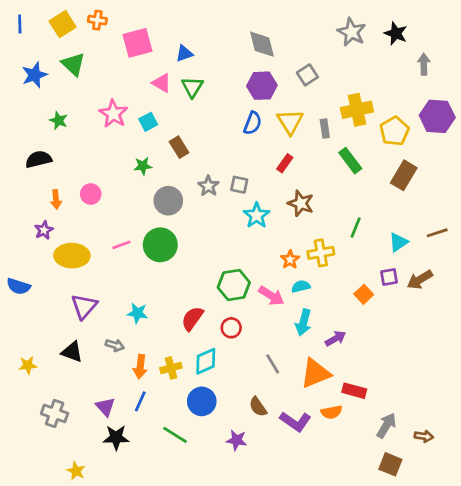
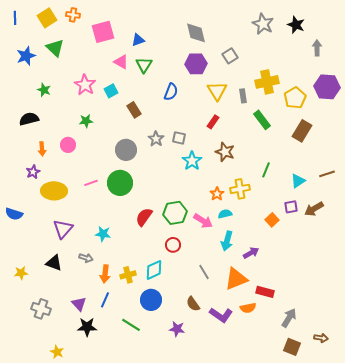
blue semicircle: (253, 123) -> (171, 92), moved
green star: (143, 166) -> (86, 121), moved
red semicircle: (192, 318) -> (144, 217), moved
brown arrow: (424, 436) -> (321, 338), moved

